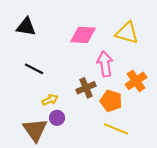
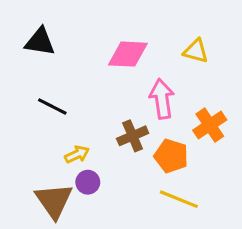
yellow triangle: (127, 33) -> (196, 51), size x0.7

